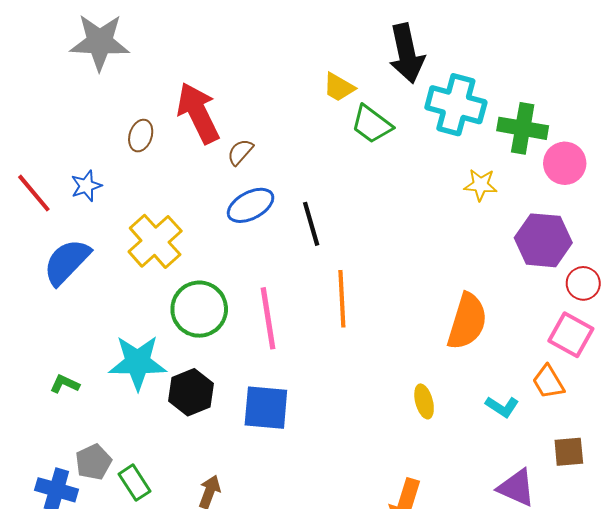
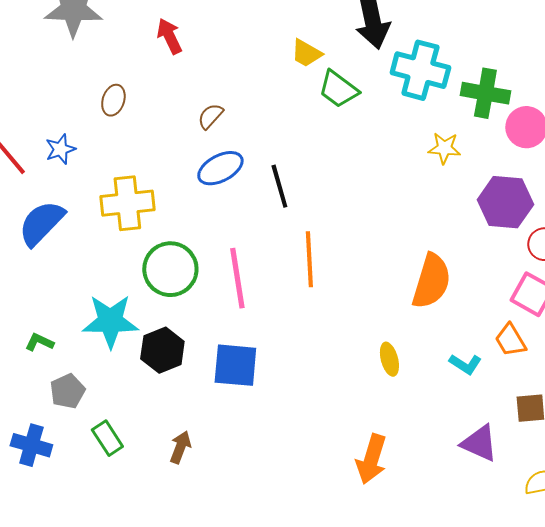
red arrow: (198, 113) -> (169, 36), moved, size x0.6
yellow cross: (155, 241) -> (127, 203), turned 36
gray pentagon: (93, 462) -> (67, 391), moved

